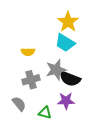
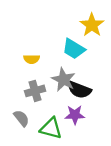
yellow star: (68, 22) -> (92, 25), moved
gray star: (56, 70) -> (63, 80), turned -30
green triangle: (45, 113) -> (51, 128), size x1.5

